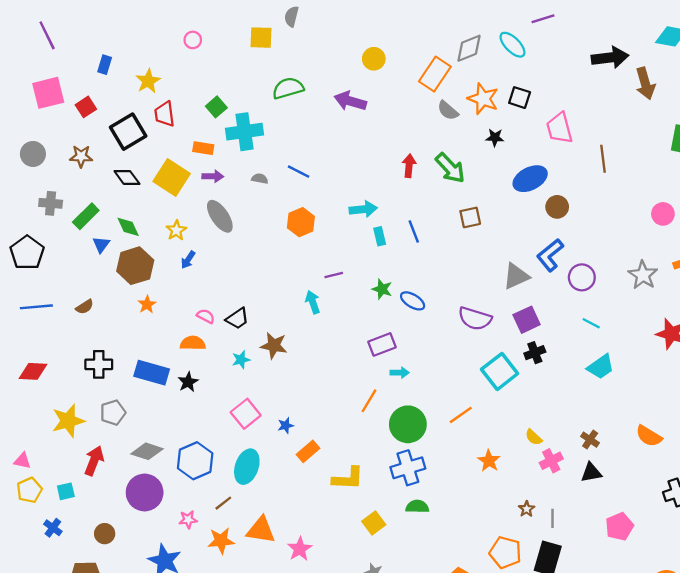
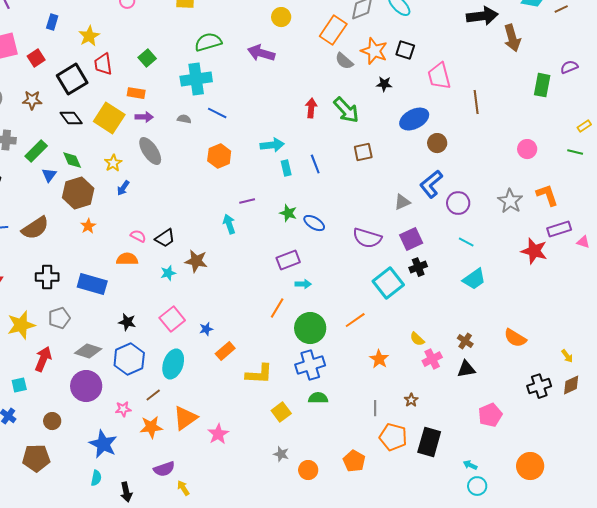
cyan cross: (244, 132) -> (196, 79), moved
gray triangle: (516, 276) -> (402, 202), size x0.7
brown semicircle: (85, 307) -> (35, 228), size x1.8
black star: (188, 382) -> (127, 322), moved, turned -30
gray line: (552, 518) -> (375, 408), moved
orange triangle: (261, 530) -> (185, 418), turned -44

